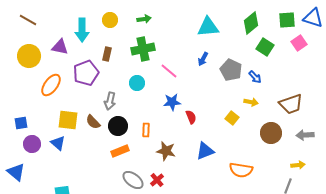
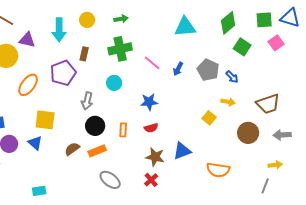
purple triangle: (60, 47) -> (27, 40), moved
blue arrow: (203, 59) -> (178, 69), moved
pink line: (169, 71) -> (152, 63), moved
red semicircle: (191, 117) -> (151, 128), moved, turned 96
brown semicircle: (93, 122) -> (72, 149), moved, turned 98
brown star: (166, 151) -> (155, 157), moved
red cross: (157, 180) -> (151, 180), moved

